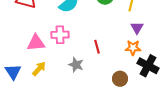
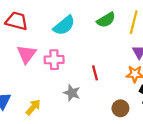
pink triangle: (36, 43) -> (27, 54), moved, turned -48
yellow arrow: (39, 69) -> (33, 107), moved

